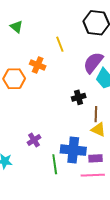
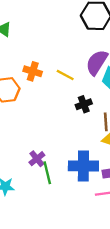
yellow line: (60, 44) -> (65, 75), moved, turned -35
green line: (55, 164) -> (47, 173), moved

